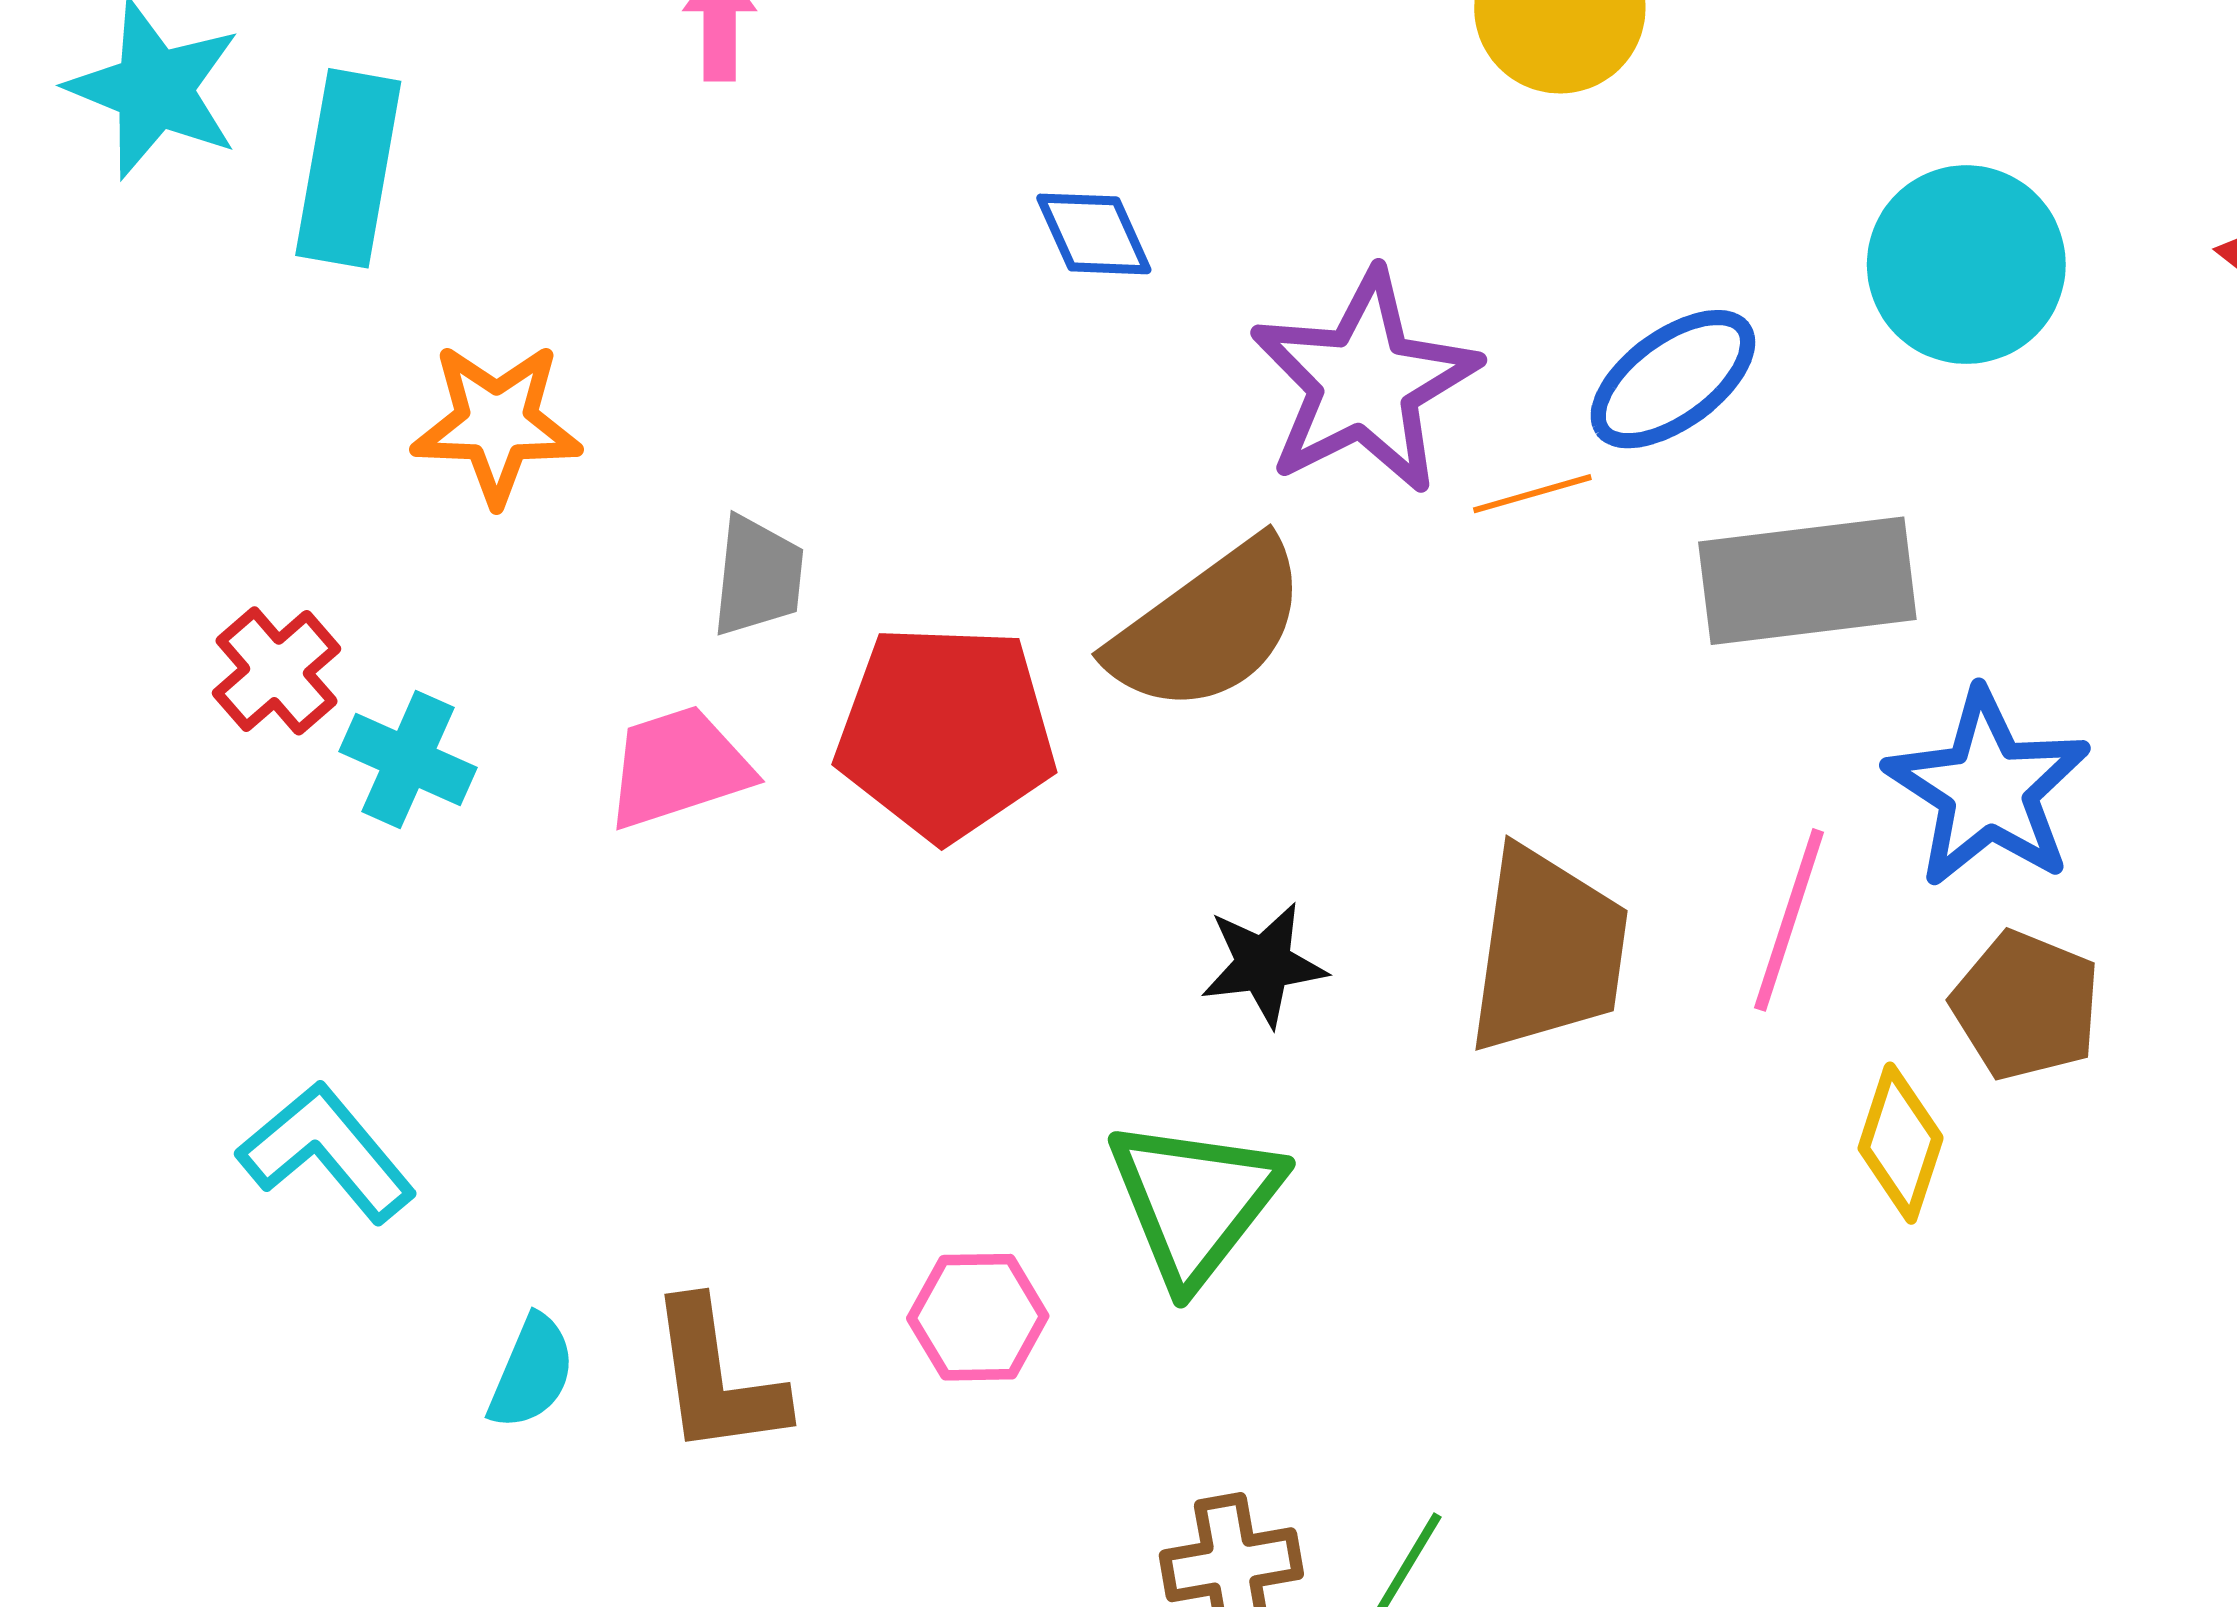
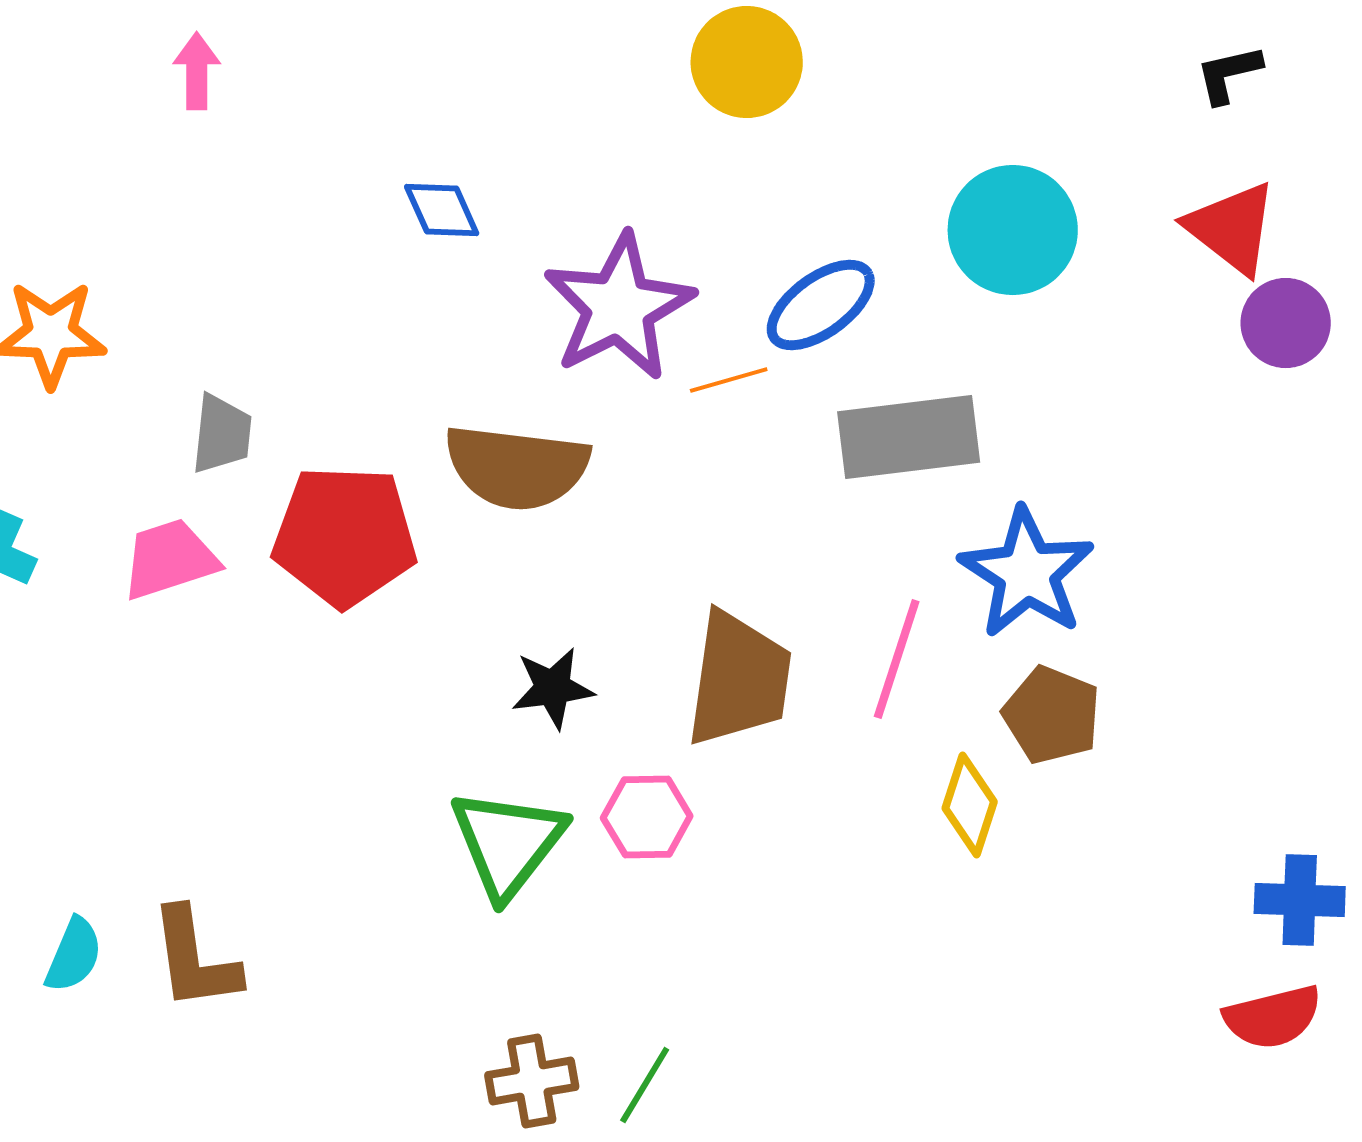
brown semicircle: (1208, 627) -> (517, 467), turned 43
pink hexagon: (978, 1317) -> (647, 817), moved

